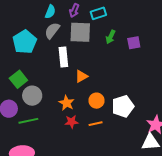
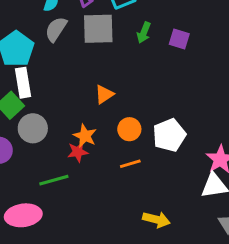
purple square: (134, 43) -> (179, 39), turned 32
white rectangle: (63, 57) -> (23, 83), moved
green line: (28, 121) -> (54, 180), moved
red star: (71, 122) -> (78, 152), moved

